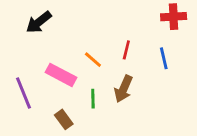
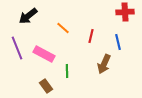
orange line: (93, 60) -> (63, 28), moved
brown arrow: (124, 89) -> (104, 64), moved
purple line: (23, 93) -> (17, 48), moved

